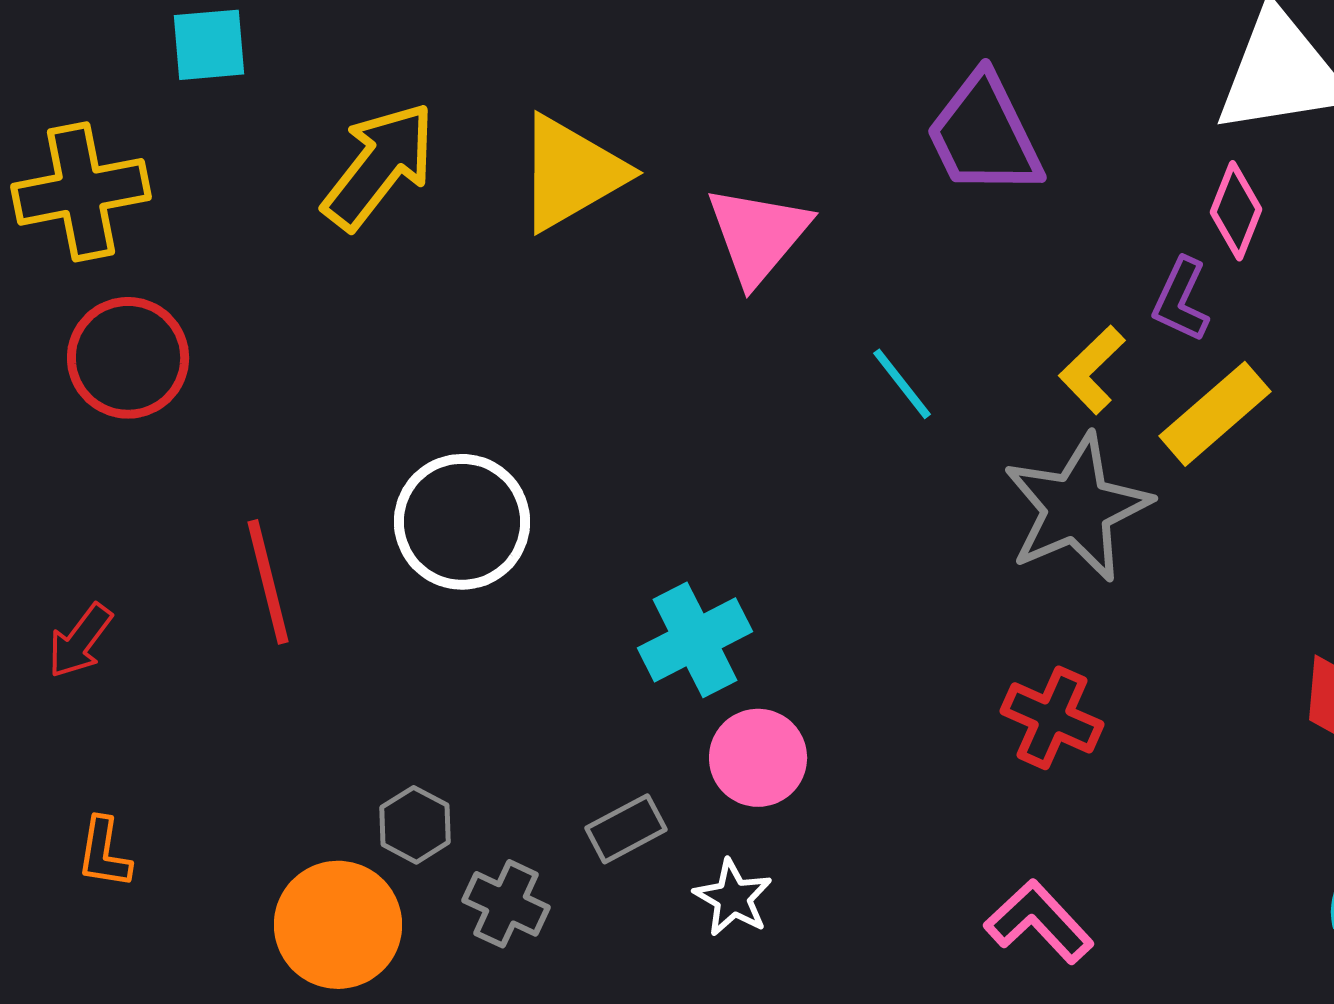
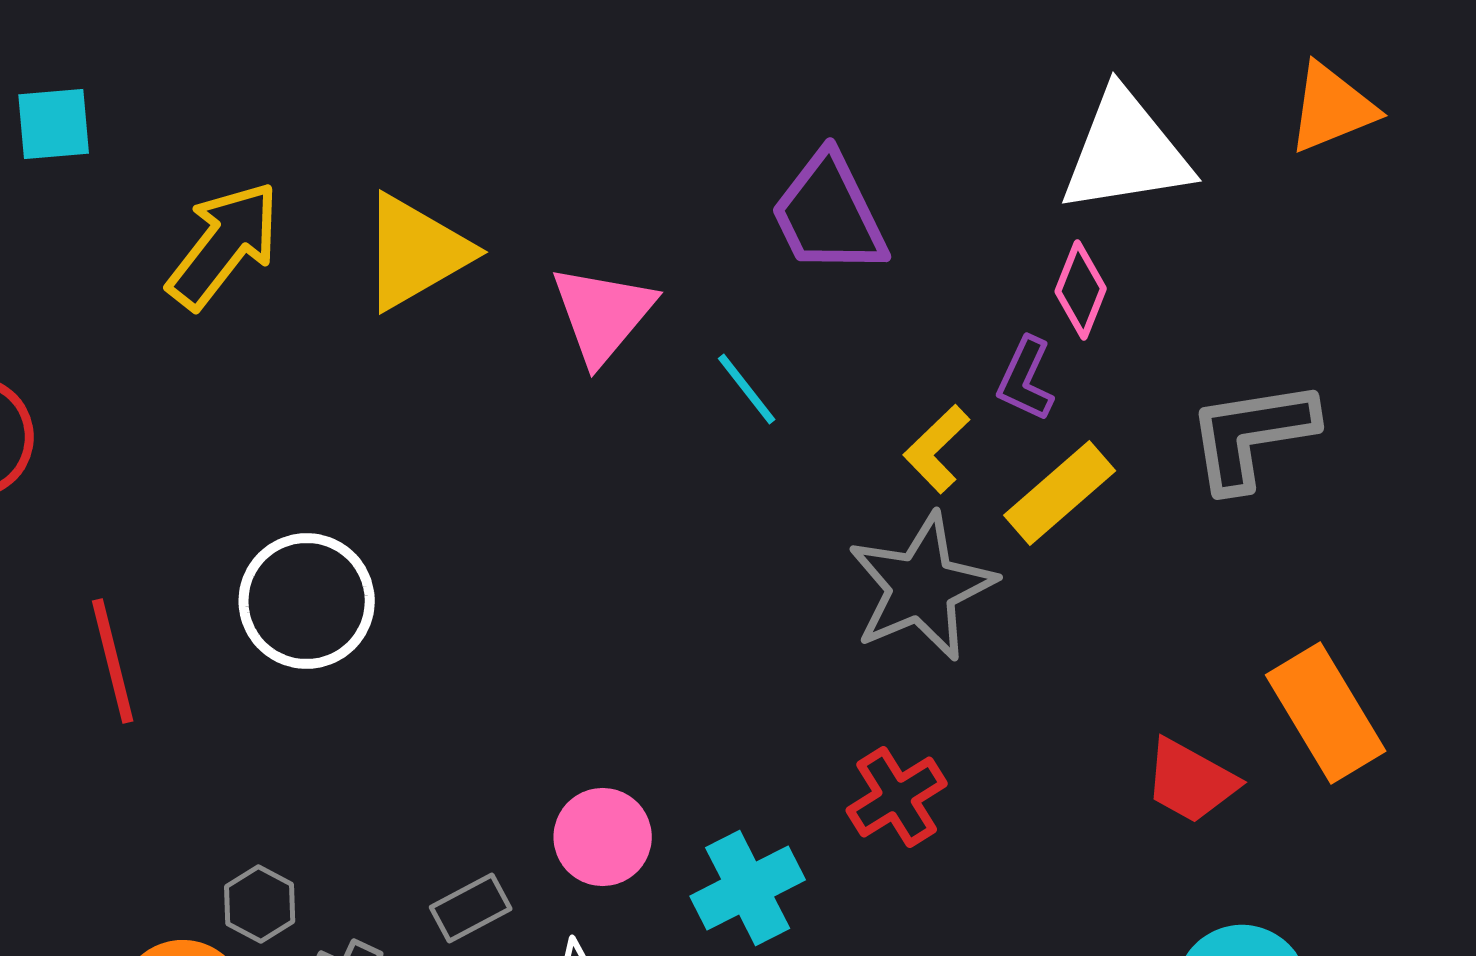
cyan line: (902, 384) -> (747, 389), moved
cyan cross: (695, 640) -> (748, 888), moved
red cross: (1052, 718) -> (897, 797), turned 34

